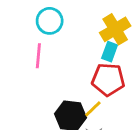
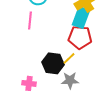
cyan rectangle: (110, 52) -> (81, 17), size x1.5

